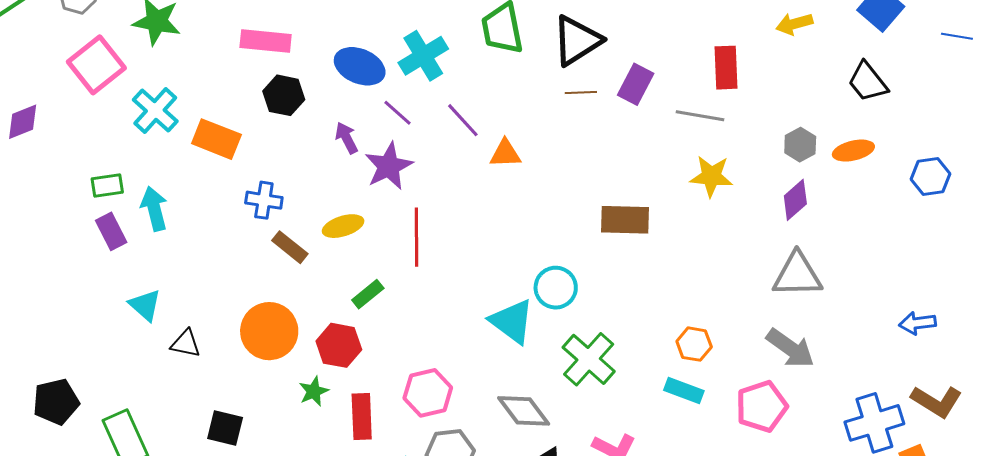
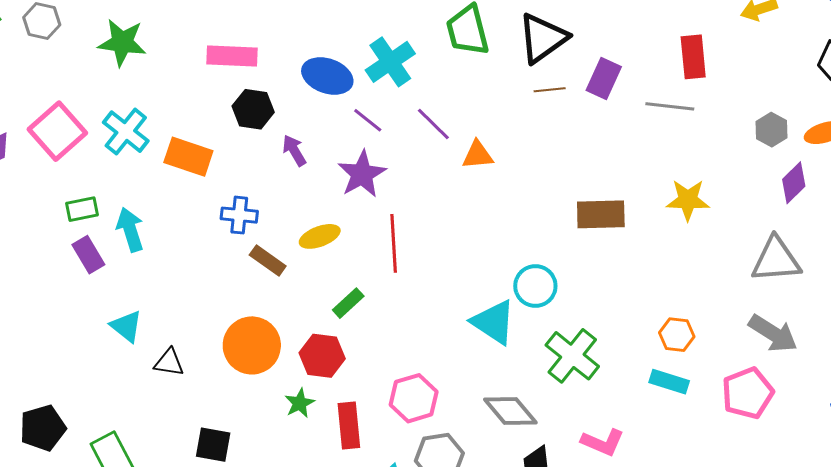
pink square: (96, 65) -> (57, 131), moved
purple arrow: (347, 138) -> (294, 150), moved
yellow star: (711, 176) -> (688, 200), moved
purple diamond: (795, 200) -> (794, 183), moved

